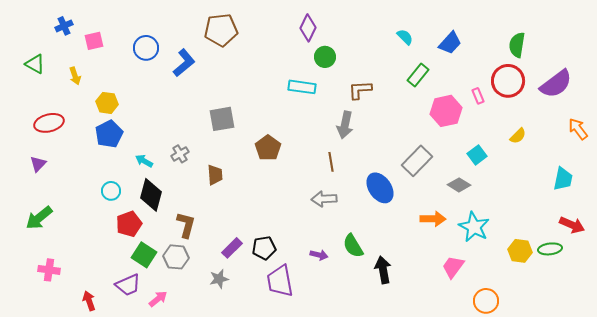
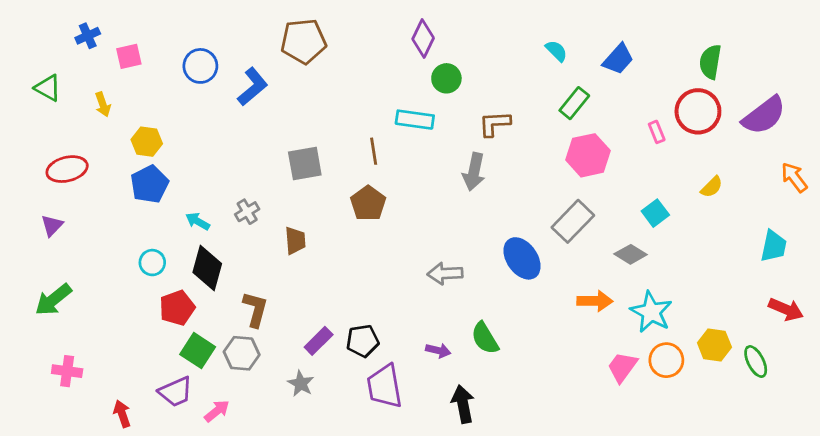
pink hexagon: (446, 111) -> (588, 155), moved
brown line: (331, 162) -> (374, 151), moved
green ellipse: (550, 249) -> (756, 361), moved, turned 70
black arrow: (383, 270) -> (463, 404), moved
gray star: (219, 279) -> (301, 383), turned -30
orange circle: (486, 301) -> (666, 360), moved

